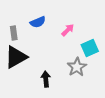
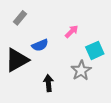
blue semicircle: (38, 22) -> (40, 45), moved
gray rectangle: (14, 33) -> (20, 18), moved, turned 48

